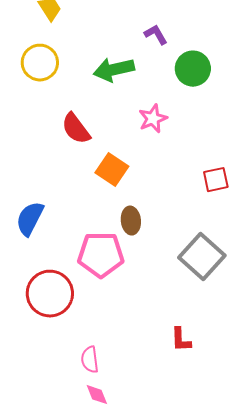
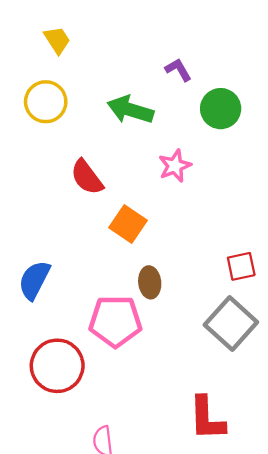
green arrow: (114, 70) -> (130, 110), turned 30
red square: (216, 180) -> (241, 266), moved
red L-shape: (181, 340) -> (207, 418), size x1.6

